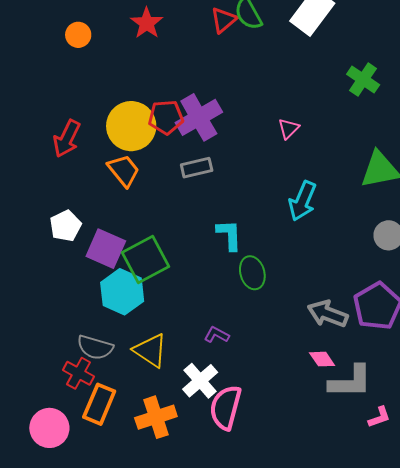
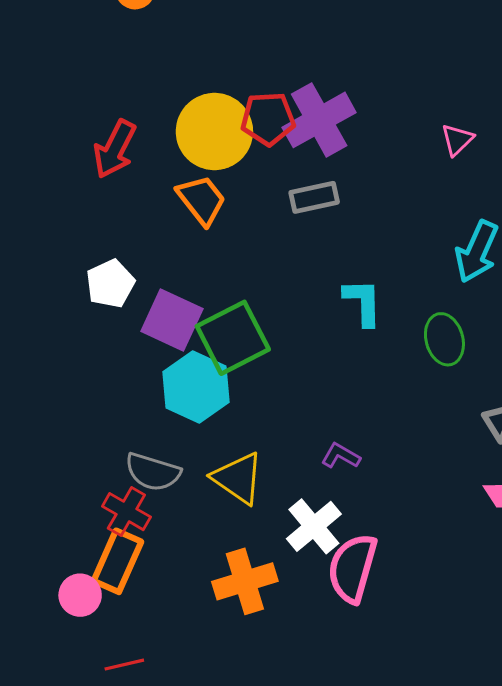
green ellipse: (252, 273) -> (444, 339), moved
orange rectangle: (99, 404) -> (117, 561), moved
pink circle: (49, 428) -> (80, 595), size x0.7

